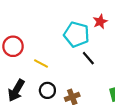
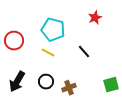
cyan pentagon: (76, 34) -> (53, 30), moved
yellow line: (41, 63) -> (48, 53), moved

